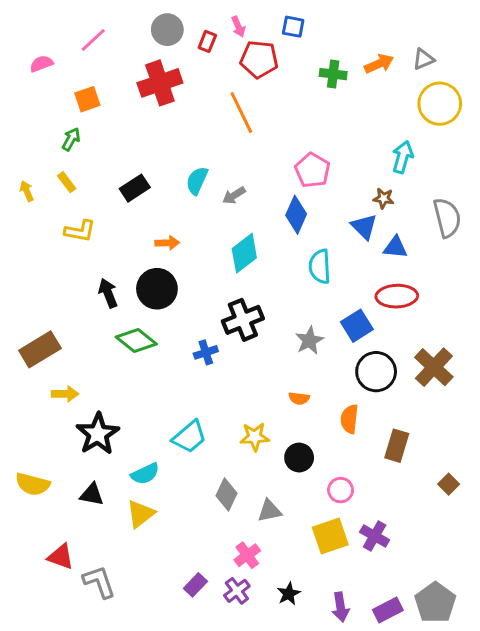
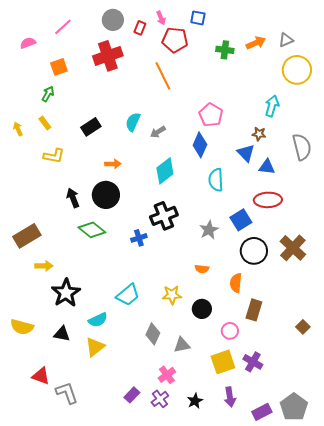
brown rectangle: (397, 446) -> (254, 310), moved
purple arrow: (341, 607) -> (230, 397), moved

